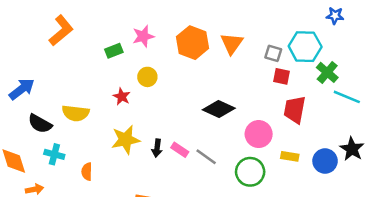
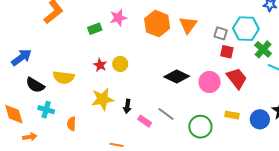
yellow circle: (147, 77) -> (120, 64), moved
red trapezoid: (295, 110) -> (237, 78), turned 130
pink circle: (259, 134) -> (209, 82), moved
pink rectangle: (180, 150) -> (145, 121), moved

